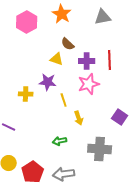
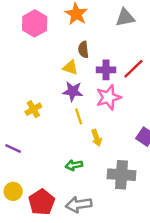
brown semicircle: (68, 44) -> (83, 50), turned 40
red line: (110, 60) -> (133, 69), turned 48
purple star: (48, 82) -> (73, 91), moved
yellow cross: (26, 94) -> (33, 109), turned -32

